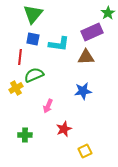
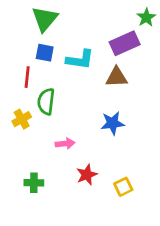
green semicircle: (34, 75) -> (46, 101), turned -60
pink arrow: (48, 106) -> (65, 143), turned -120
yellow square: (85, 151) -> (123, 187), moved

